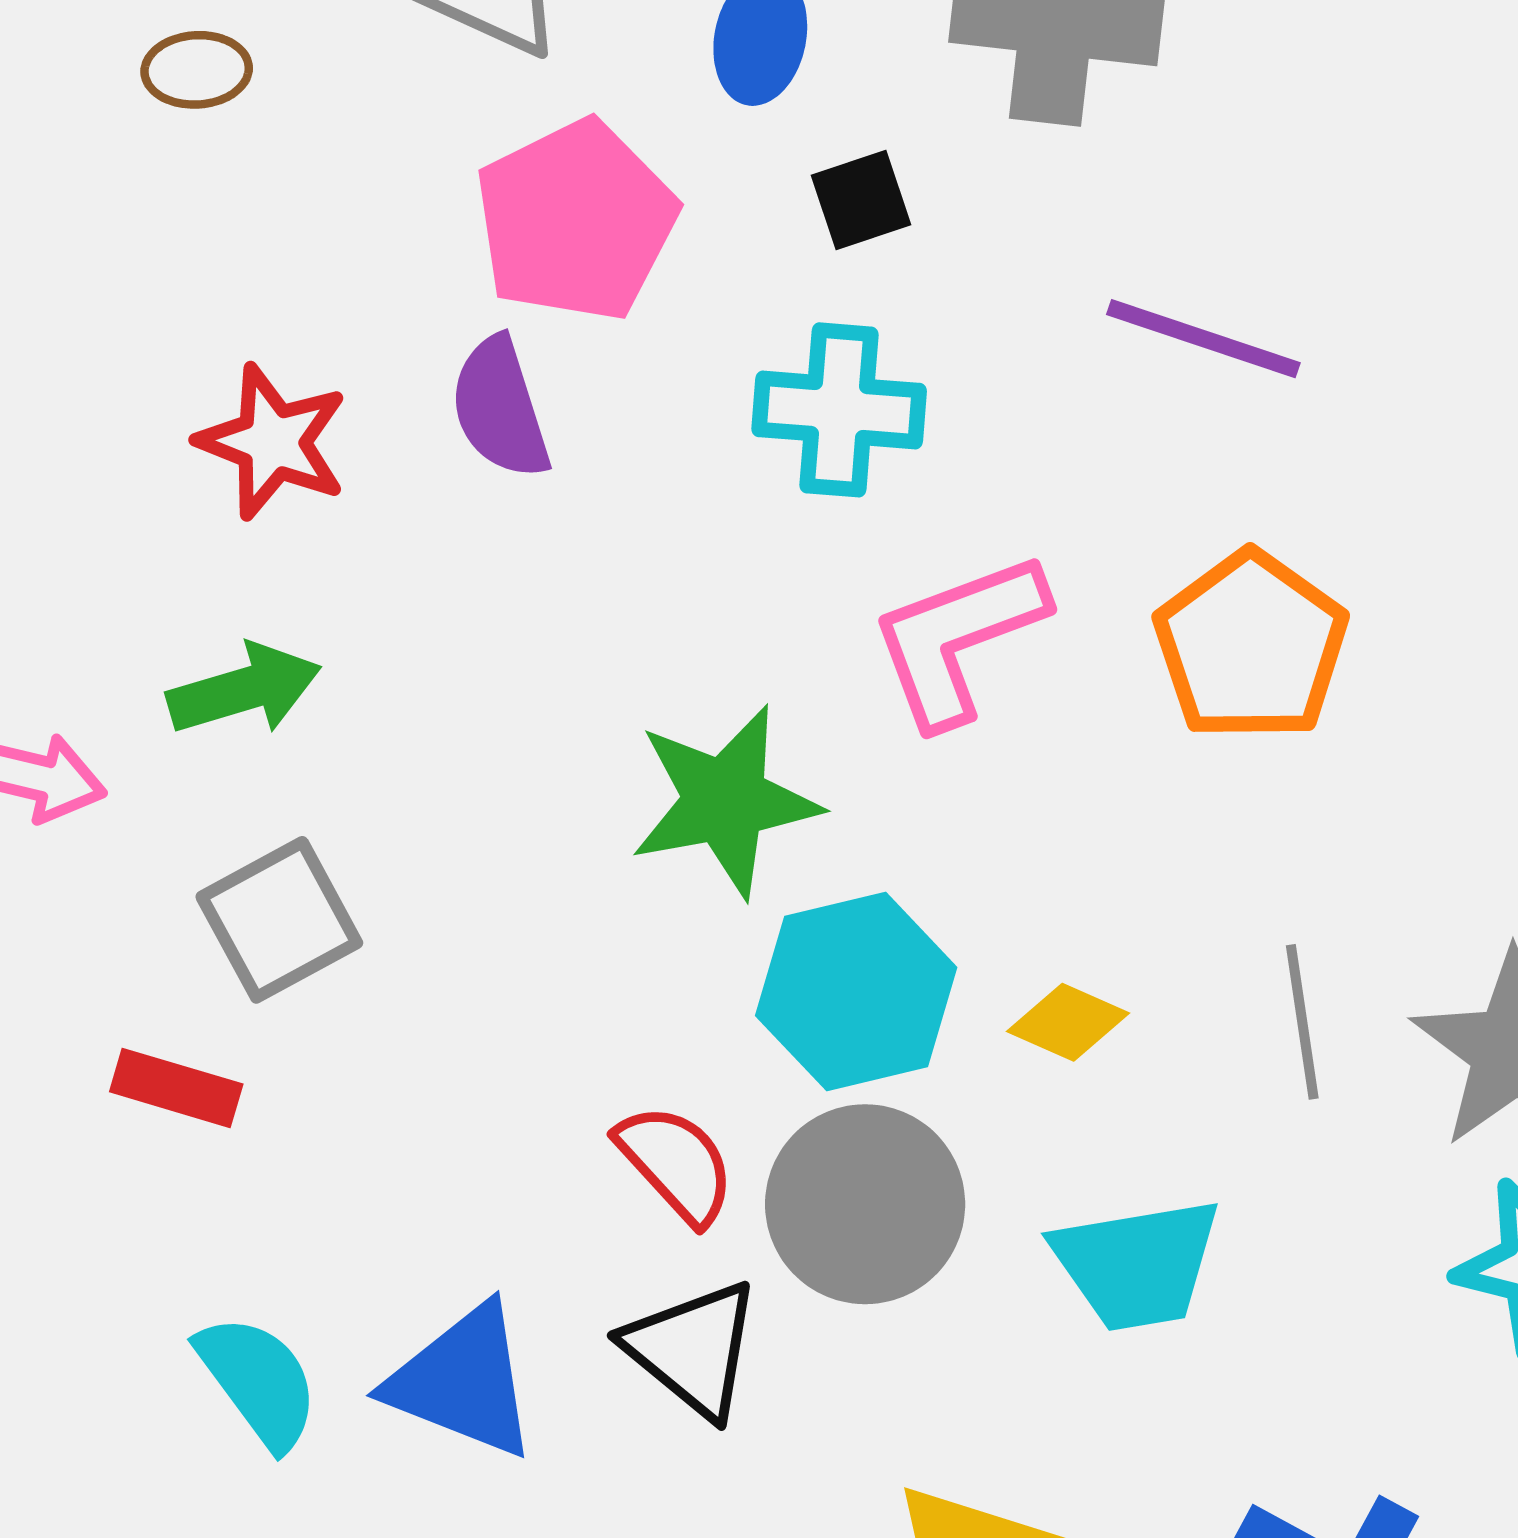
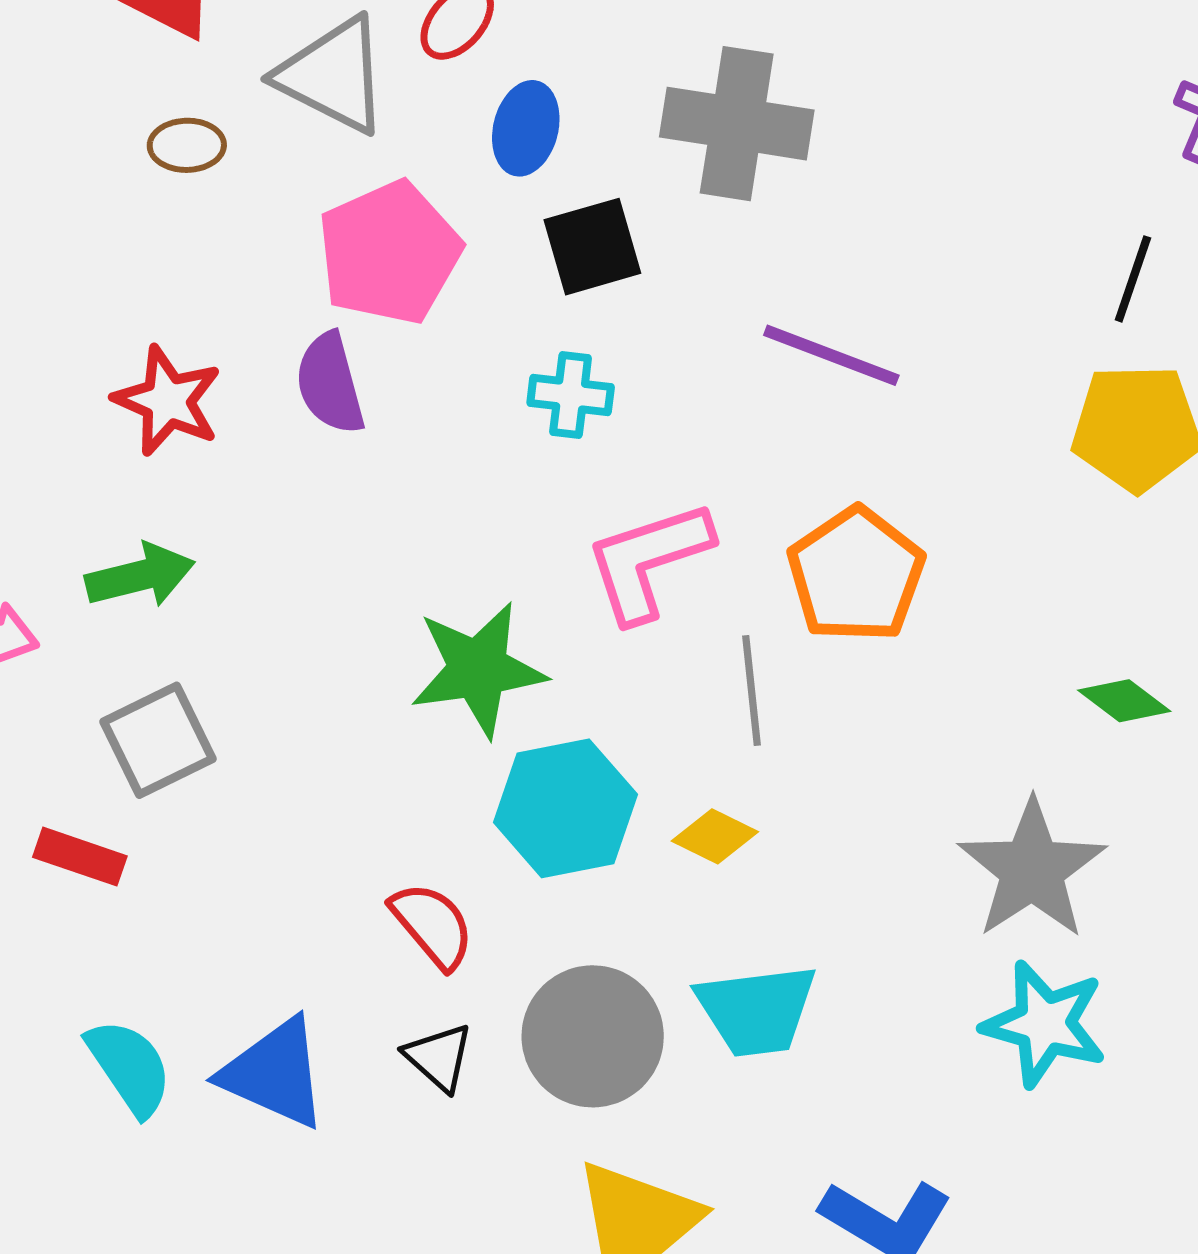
brown ellipse: (197, 70) -> (187, 145), moved
black square: (861, 200) -> (592, 247), size x1.4
cyan cross: (839, 410) -> (571, 395), size x0.7
gray line: (1302, 1022) -> (751, 691), moved
gray circle: (865, 1204) -> (593, 1036), moved
black triangle: (693, 1349) -> (439, 1057), size x0.7

